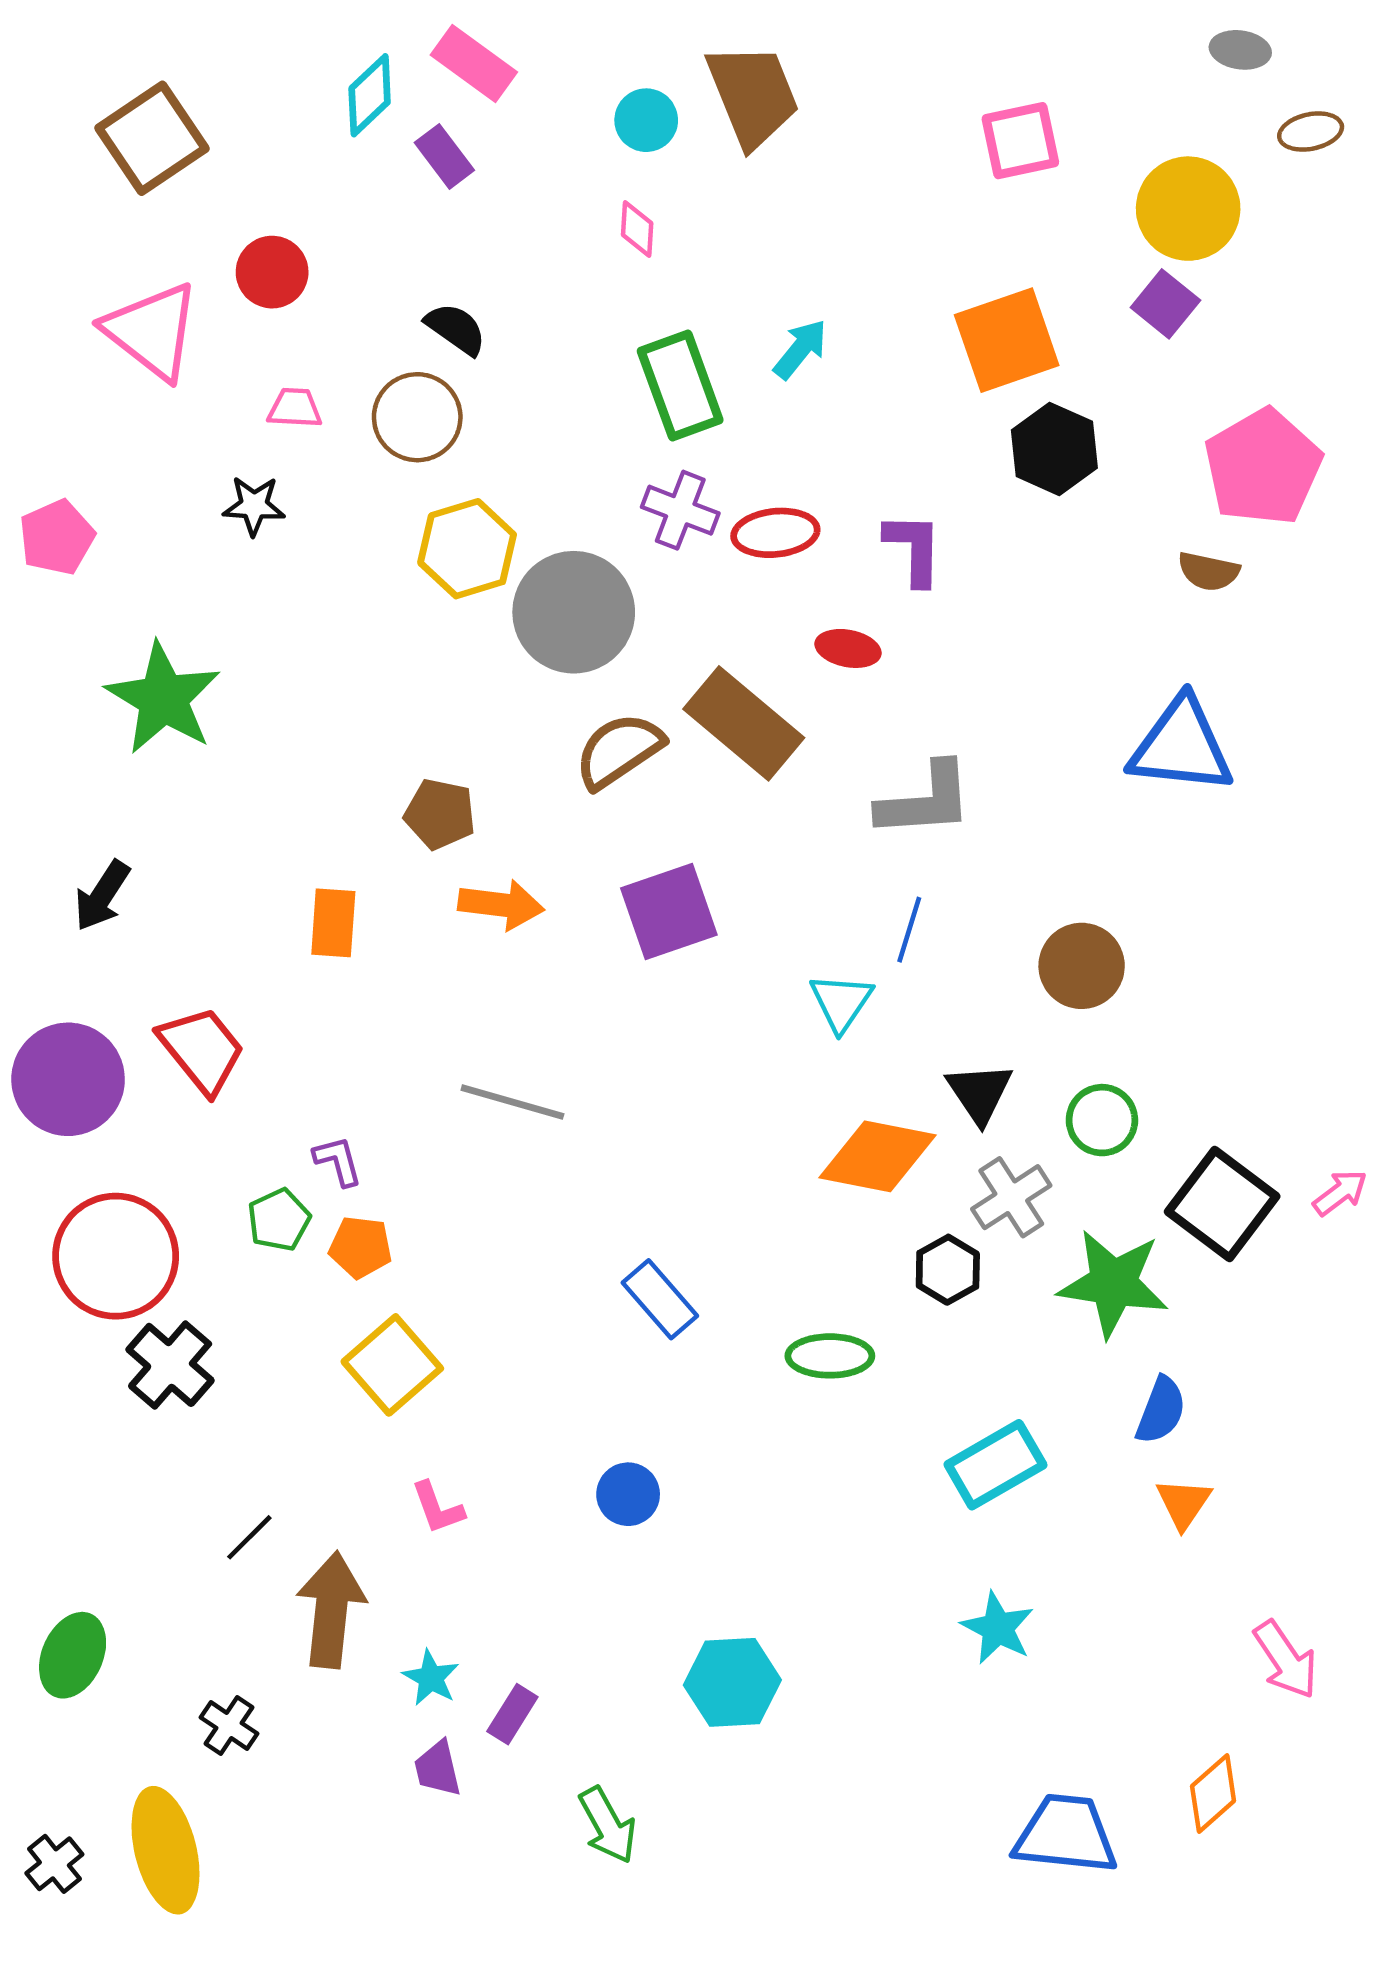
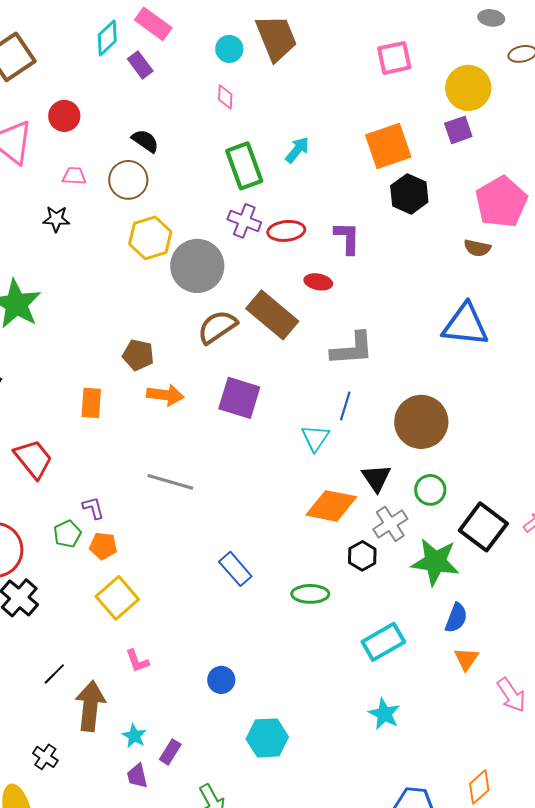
purple square: (1165, 304) -> (458, 130), turned 32
purple square: (669, 911) -> (239, 398), turned 36
brown circle: (1082, 966) -> (421, 422), size x1.4
blue circle: (628, 1494) -> (221, 680), moved
pink arrow: (1286, 1660) -> (511, 695), moved

